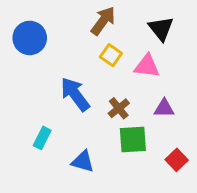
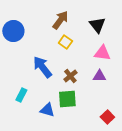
pink triangle: (147, 66) -> (102, 53), moved
green square: (133, 140) -> (67, 99), moved
red square: (177, 160) -> (107, 117), moved

